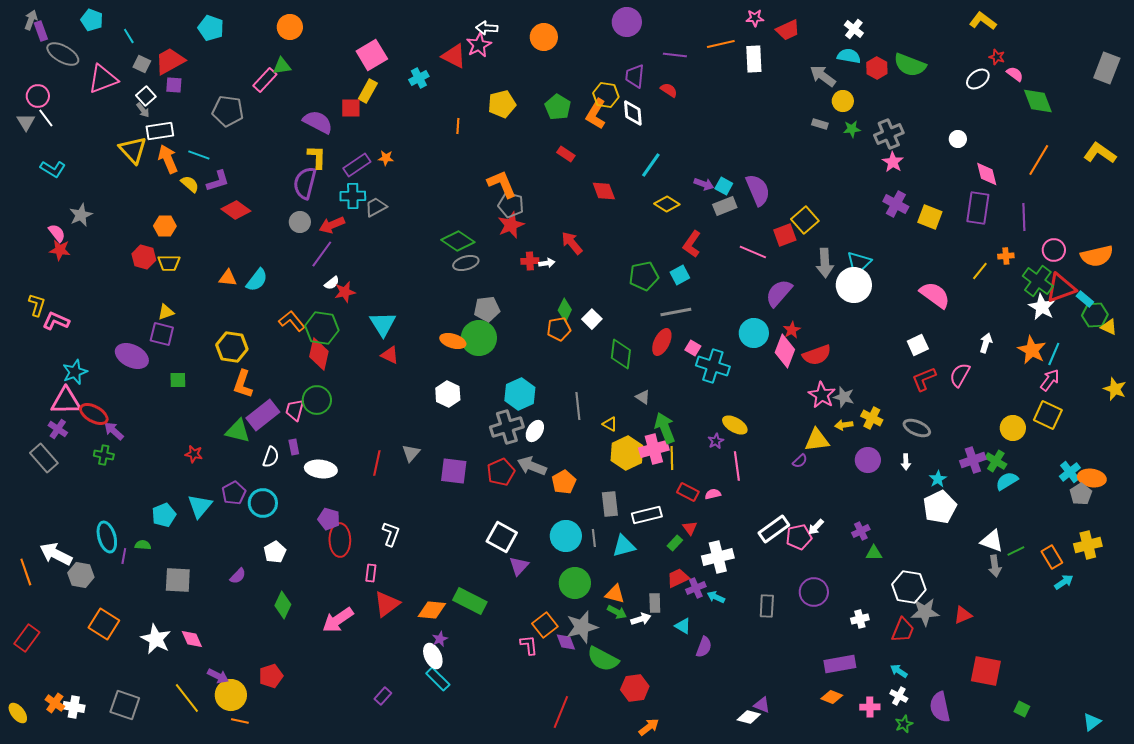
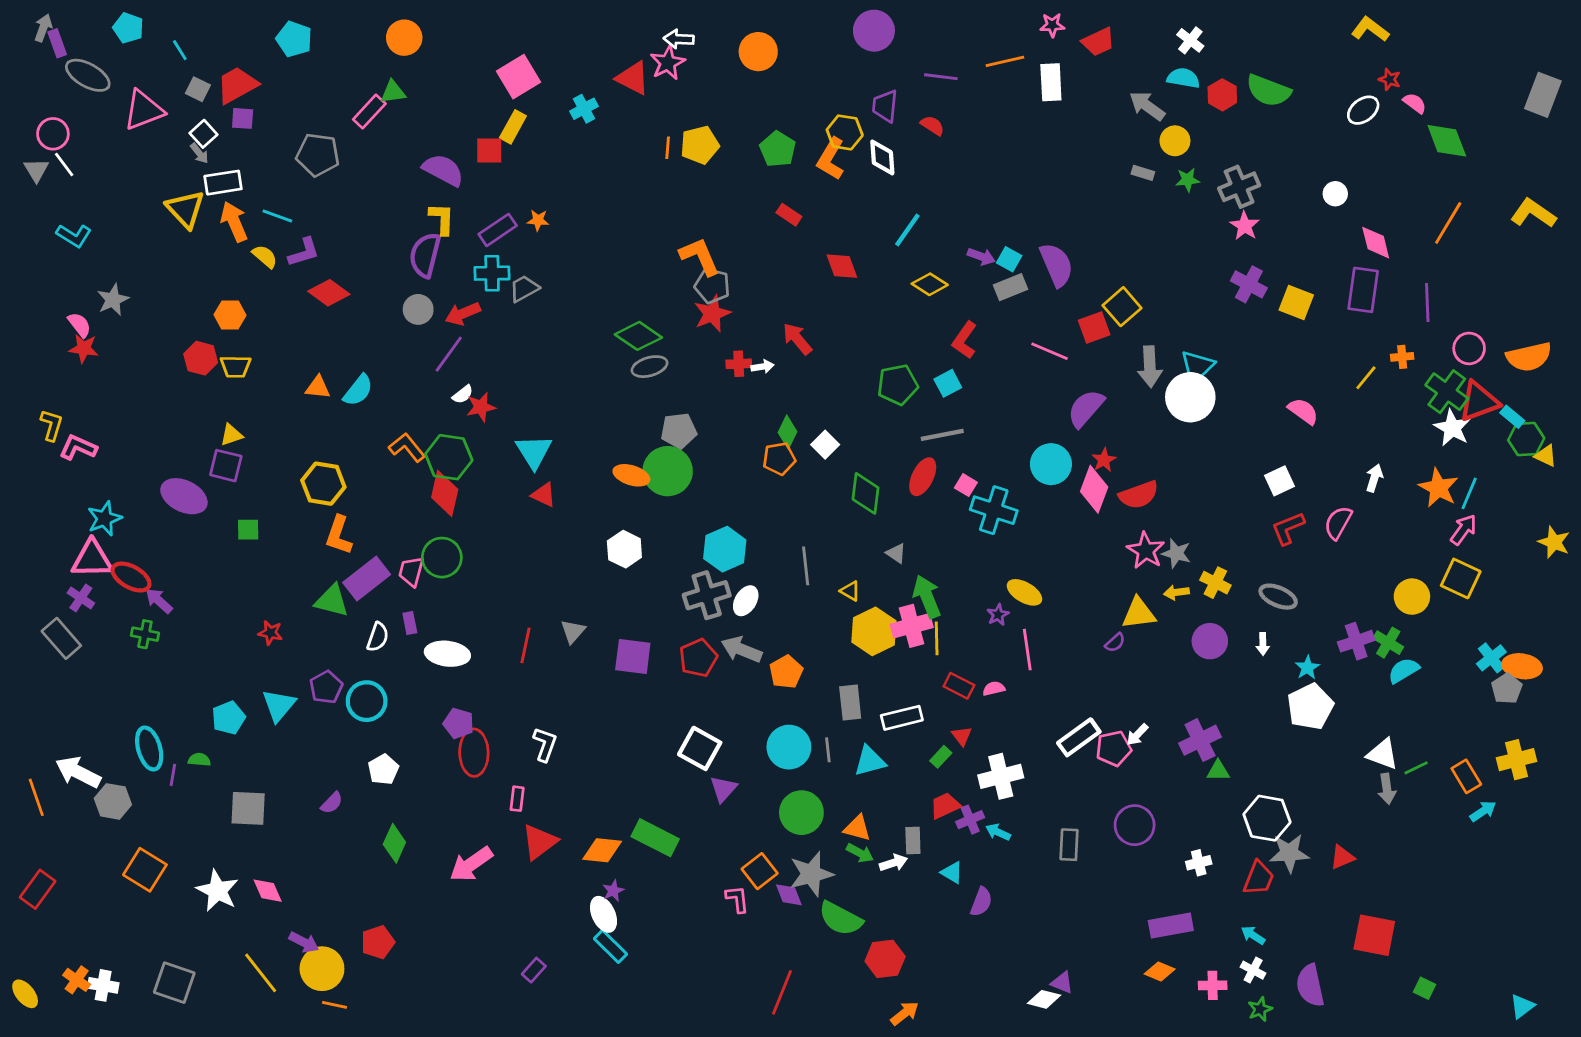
orange line: (458, 126) -> (668, 148), moved
pink semicircle: (935, 295) -> (1303, 411), size x0.7
purple cross: (861, 531) -> (1200, 740), size x1.6

